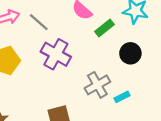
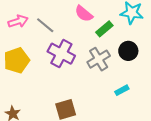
gray cross: (97, 85) -> (99, 59), moved

